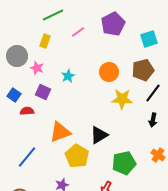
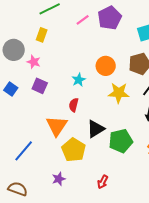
pink line: (78, 32) -> (83, 20), moved
cyan star: (68, 76) -> (79, 80), moved
red semicircle: (27, 111) -> (74, 105), moved, turned -72
orange triangle: (60, 132) -> (57, 126), turned -35
green pentagon: (124, 163) -> (121, 141), moved

